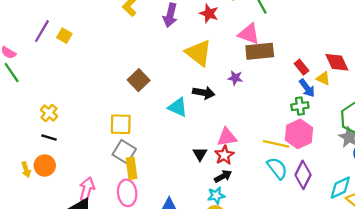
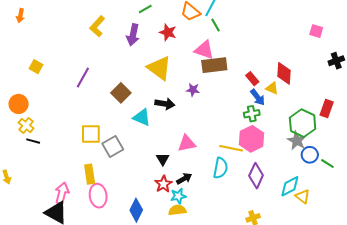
purple line: (42, 31) -> (83, 77), moved
yellow square: (64, 36) -> (36, 67), moved
red diamond: (337, 62) -> (284, 73), turned 30
brown square: (139, 80) -> (121, 93), moved
black line: (49, 137) -> (33, 141), moved
gray square: (124, 152) -> (113, 146), moved, turned 30
red star: (224, 155) -> (163, 184), moved
orange circle: (45, 165) -> (19, 104), moved
yellow rectangle: (132, 168) -> (90, 174), moved
cyan semicircle: (277, 168) -> (220, 168), moved, turned 50

